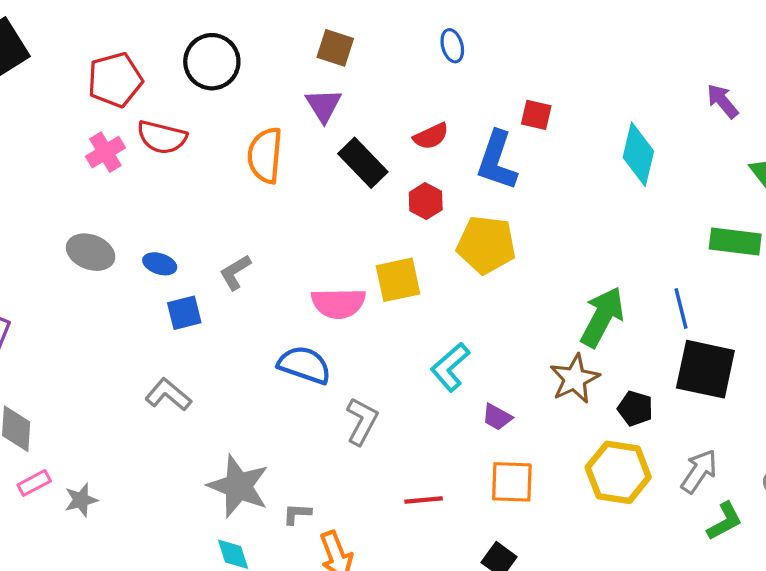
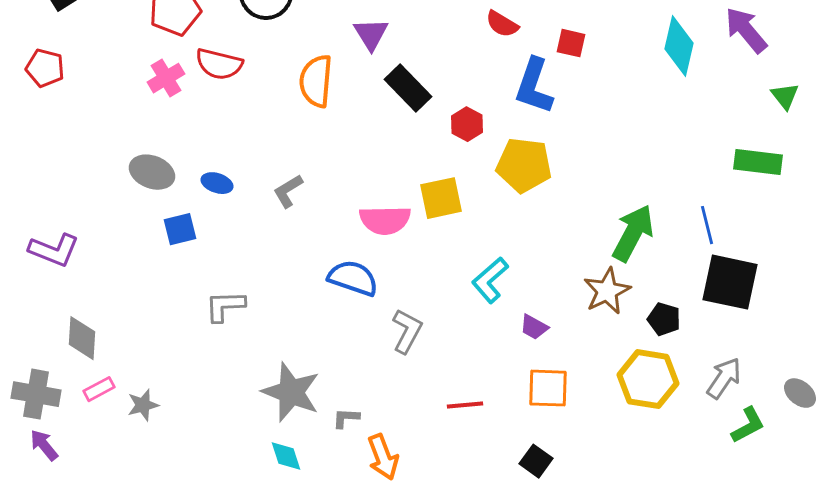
purple arrow: (722, 101) -> (746, 30), size x1.4
red semicircle: (431, 136) -> (502, 24), moved, turned 56
cyan diamond: (638, 154) -> (679, 46), moved
blue square: (184, 313) -> (180, 229), moved
gray L-shape: (168, 395) -> (225, 306), turned -42

